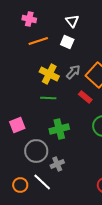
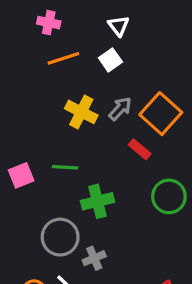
white square: (67, 42) -> (110, 60), turned 32
green line: (48, 98) -> (65, 167), moved
pink square: (17, 125) -> (21, 175), moved

